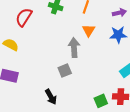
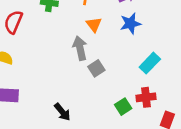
gray square: (65, 71) -> (96, 68), moved

